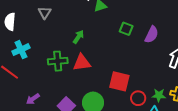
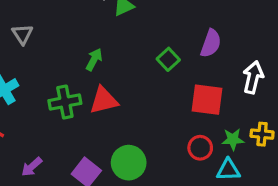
gray triangle: (45, 13) -> (22, 34), moved
green square: (126, 29) -> (168, 59), moved, turned 32
red square: (119, 81) -> (207, 100), moved

